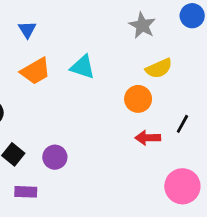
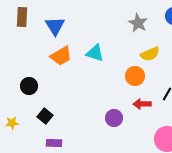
blue triangle: (27, 30) -> (55, 26), size x1.5
purple circle: (55, 157) -> (114, 118), moved

